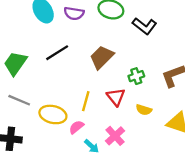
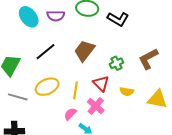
yellow ellipse: (53, 114) -> (47, 87), moved, turned -30
pink cross: (115, 136) -> (96, 106), moved

